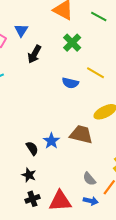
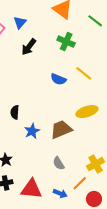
green cross: (72, 43) -> (66, 42), turned -30
brown trapezoid: (81, 134) -> (61, 129), turned -45
black semicircle: (32, 148) -> (15, 112), moved, turned -152
gray semicircle: (89, 179) -> (59, 163), moved

